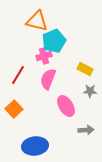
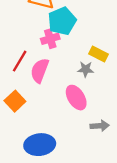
pink semicircle: (48, 79) -> (40, 70), moved
gray star: (90, 91) -> (86, 69), moved

